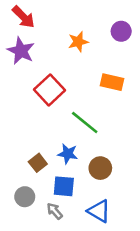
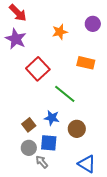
gray circle: (25, 197) -> (29, 148), moved
blue triangle: (99, 211) -> (87, 164), moved

